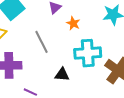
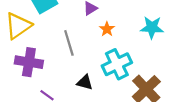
cyan cross: (88, 53) -> (117, 64), turned -32

